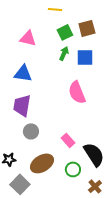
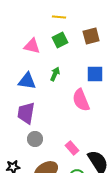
green square: (65, 32) -> (60, 40), moved
green arrow: (64, 53) -> (55, 74), moved
blue square: (85, 57) -> (95, 74), moved

